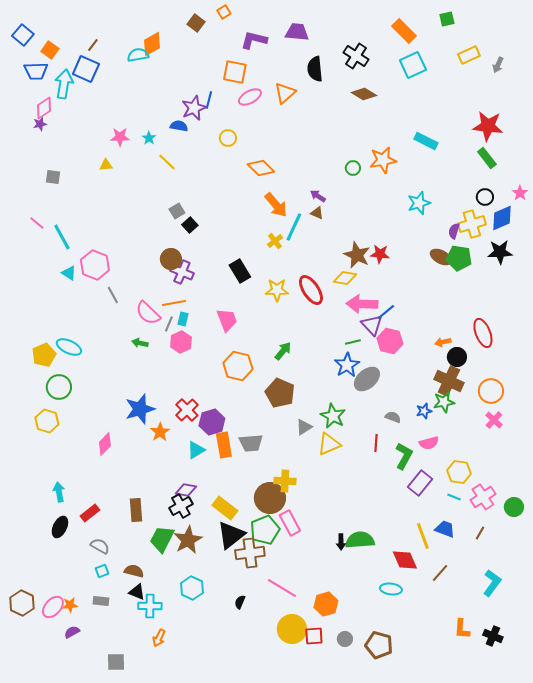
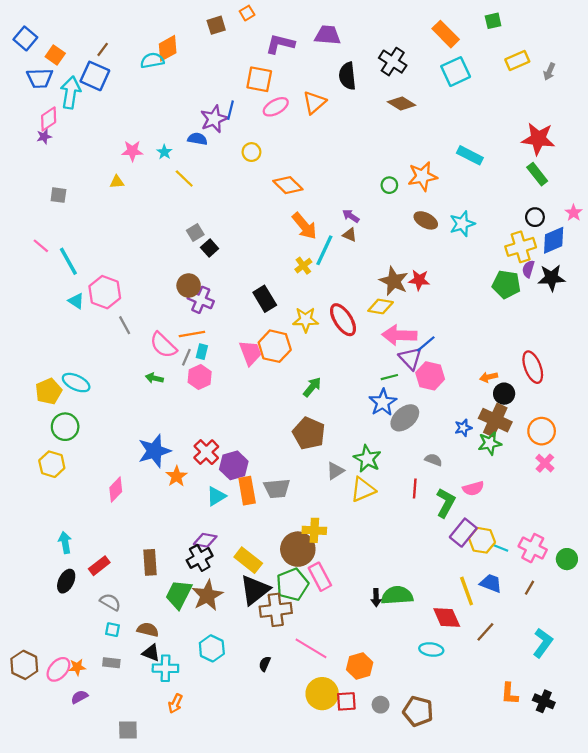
brown square: (196, 23) -> (216, 25), turned 36
purple semicircle: (454, 231) -> (528, 269), moved
brown ellipse: (441, 257) -> (426, 220), moved
orange hexagon: (238, 366) -> (275, 346), moved
blue star: (424, 411) -> (463, 428), moved
yellow hexagon: (459, 472) -> (482, 540), moved
pink cross: (483, 497) -> (533, 548), turned -30
cyan square: (102, 571) -> (113, 630), turned 32

